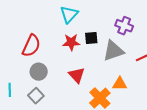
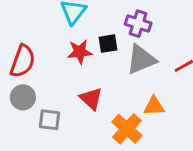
purple cross: (124, 26) -> (138, 24), moved
gray circle: (39, 72) -> (23, 97), moved
gray square: (36, 96) -> (49, 120), moved, turned -35

